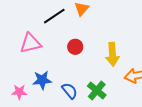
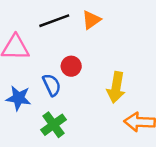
green cross: (97, 90) -> (54, 125), moved
blue semicircle: (70, 91) -> (52, 85), moved

